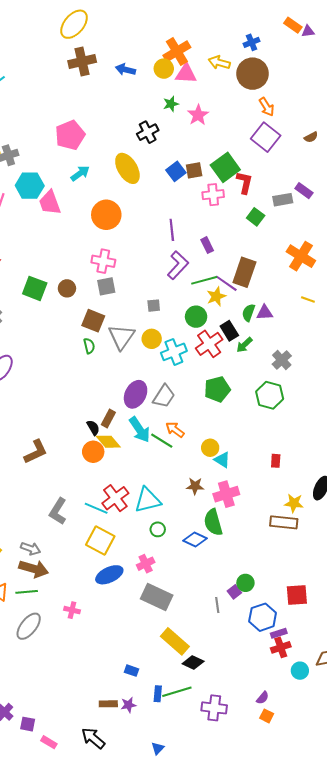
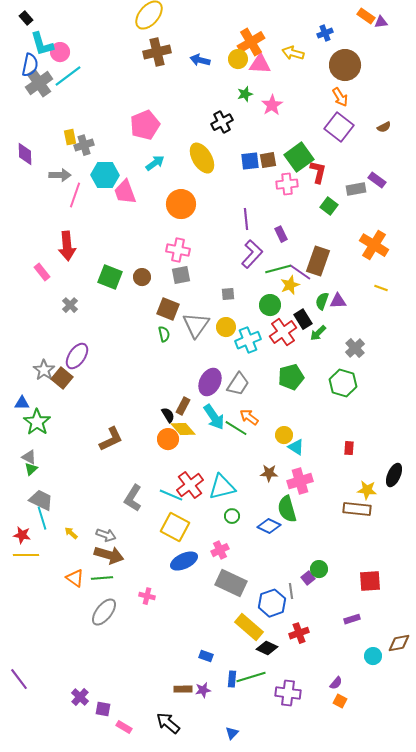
brown circle: (253, 74) -> (345, 65), moved
blue square: (176, 171) -> (250, 161), turned 30
blue hexagon: (263, 617) -> (272, 603), moved
red cross: (281, 647) -> (299, 633), moved

